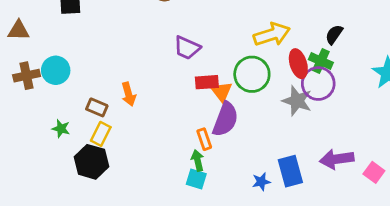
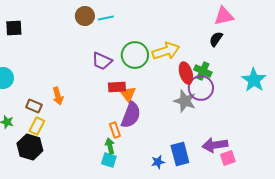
black semicircle: (334, 34) -> (216, 39), moved
green circle: (252, 74) -> (135, 55), moved
pink square: (374, 172) -> (228, 158), moved, turned 35

